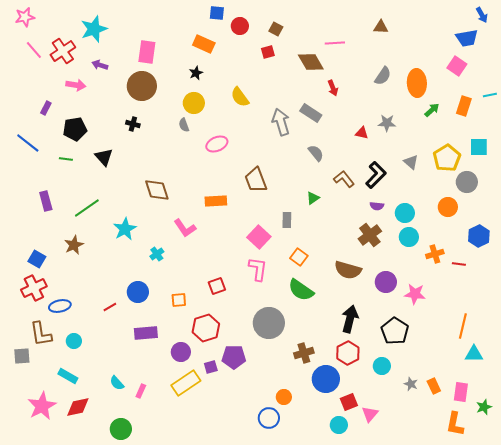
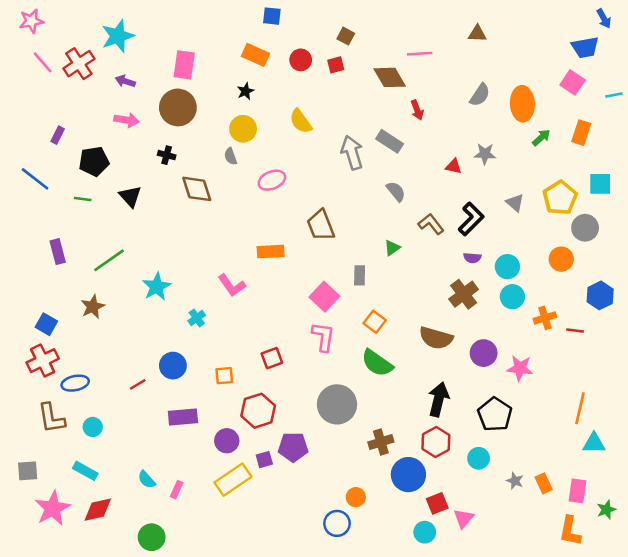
red circle: (240, 26) -> (301, 60), moved
pink arrow: (76, 85) -> (127, 120), moved
cyan line: (490, 95) -> (614, 95), moved
brown diamond: (157, 190) -> (197, 189), moved
gray square: (22, 356) -> (28, 471), moved

